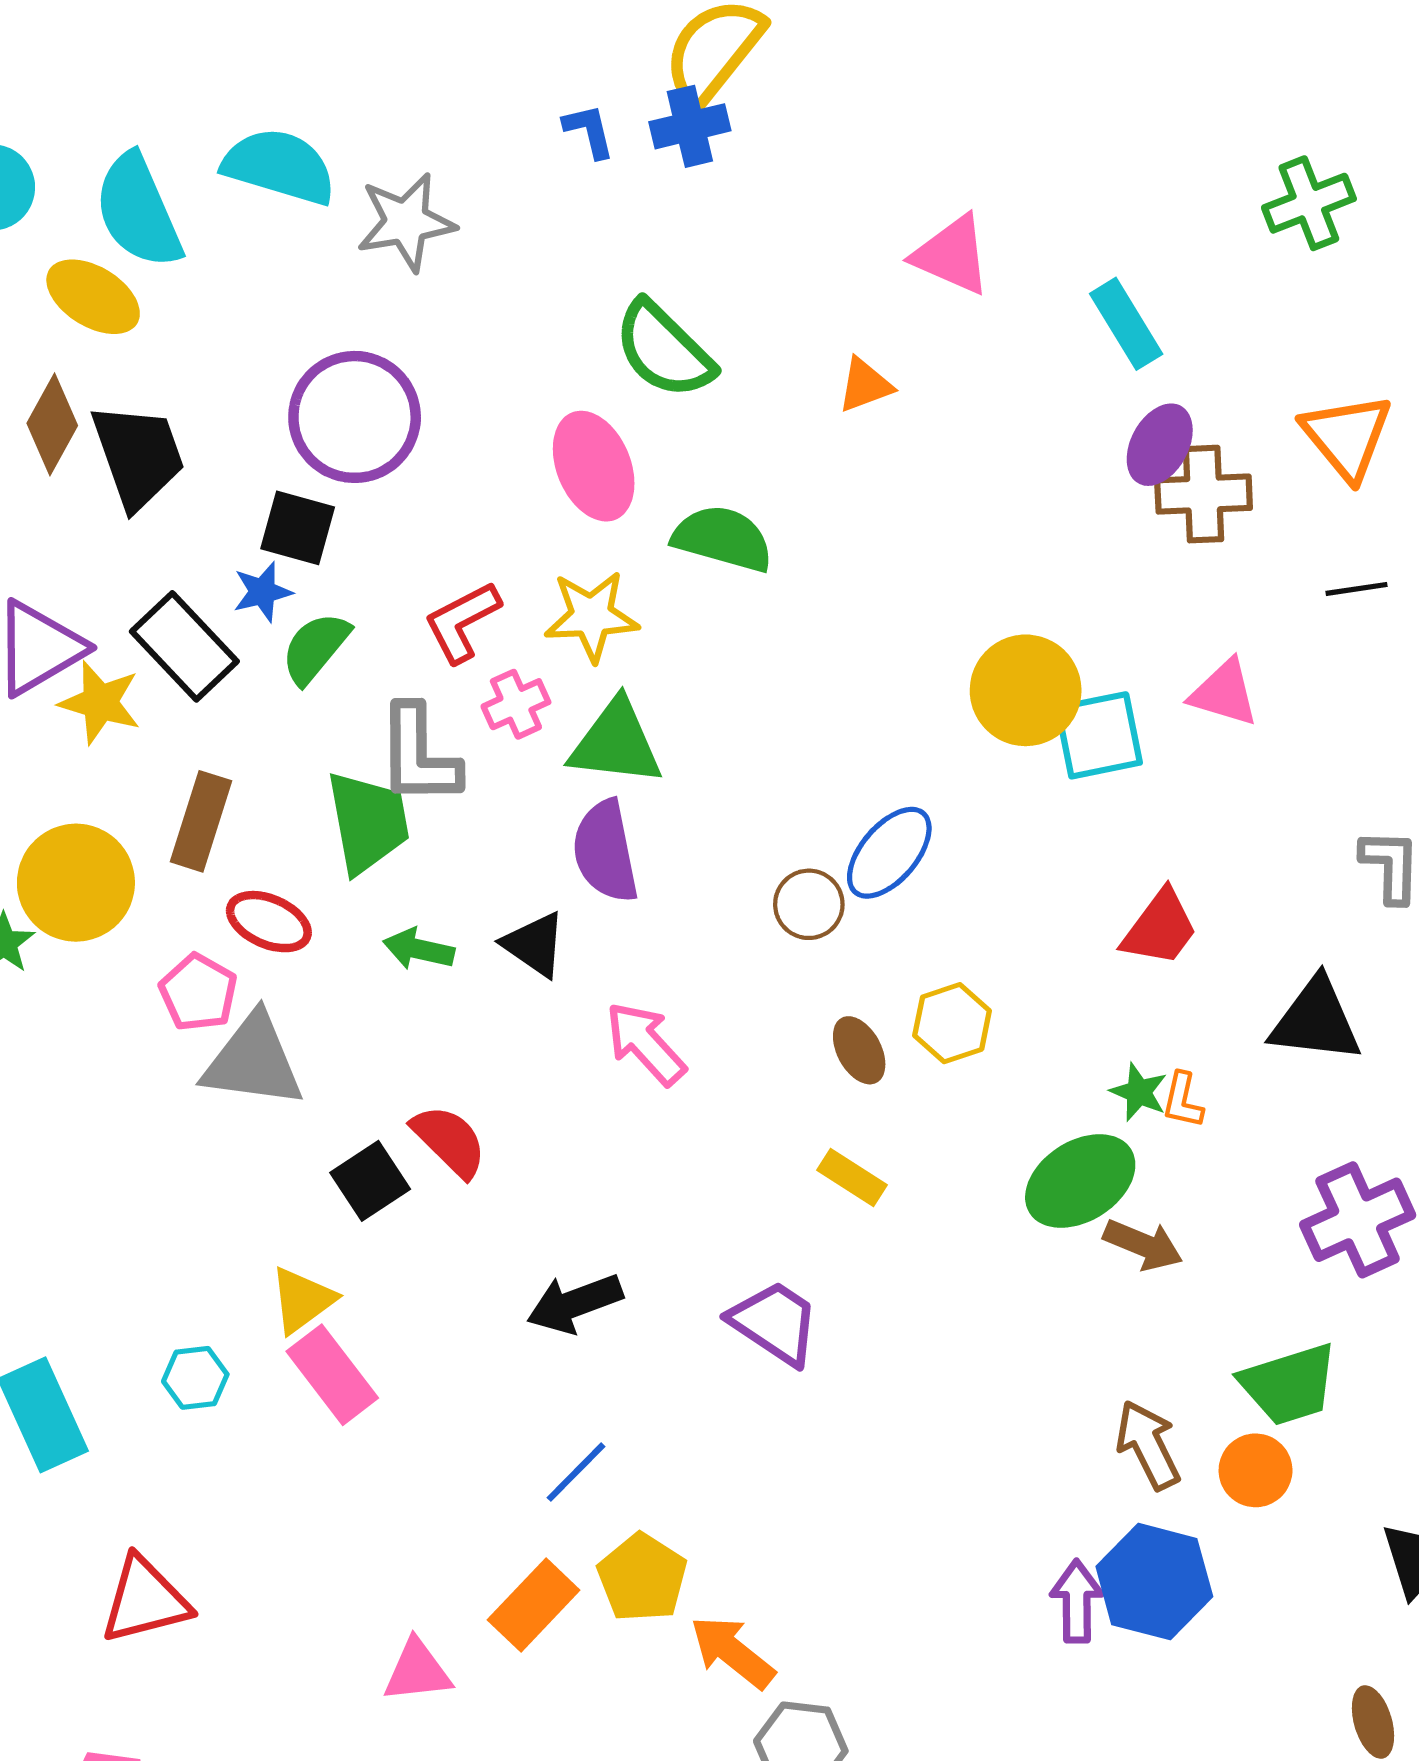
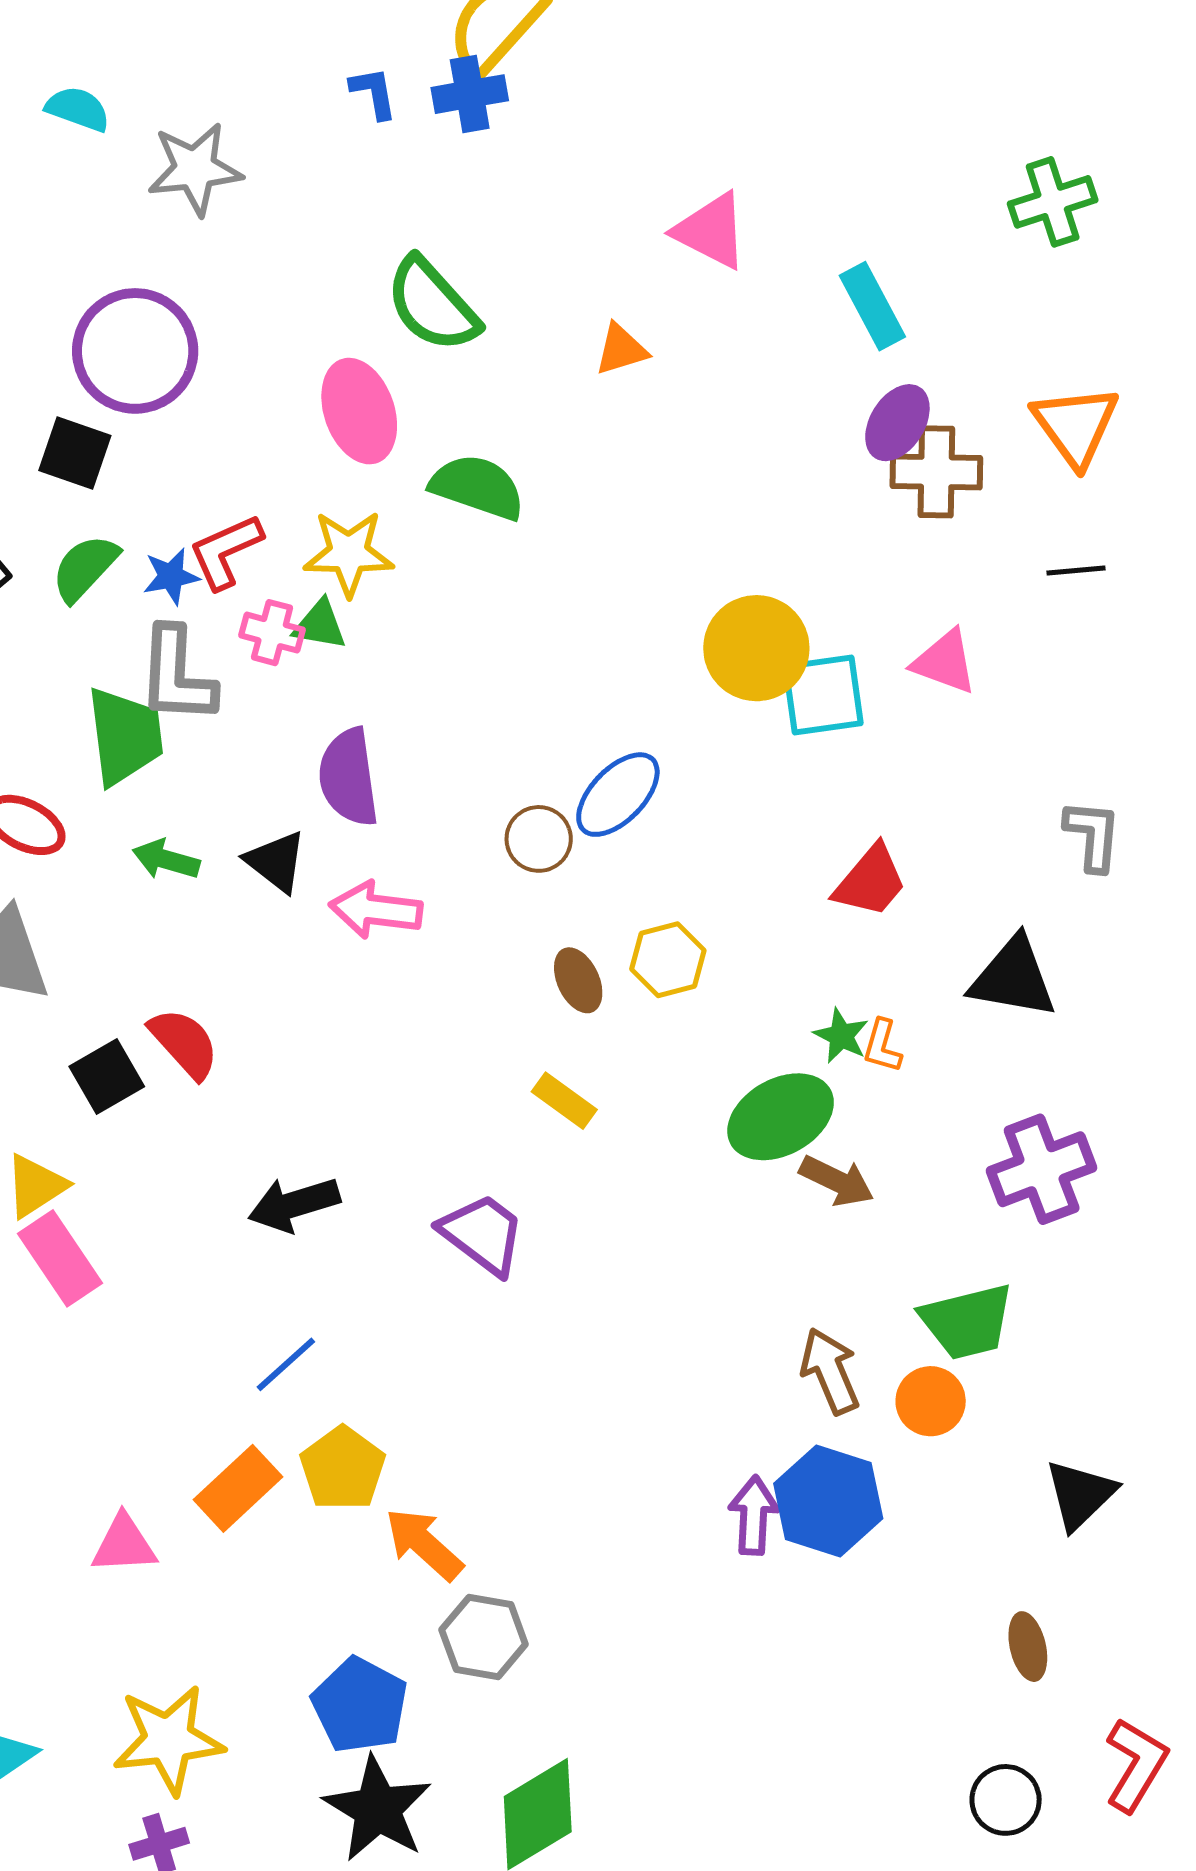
cyan semicircle: (279, 166) -> (78, 109), size x0.6
blue star: (262, 592) -> (171, 576), moved
pink cross: (516, 704) -> (272, 633), turned 36
green triangle: (616, 743) -> (320, 625), moved, size x0.6
pink arrow: (645, 1044) -> (376, 910), moved, turned -44

